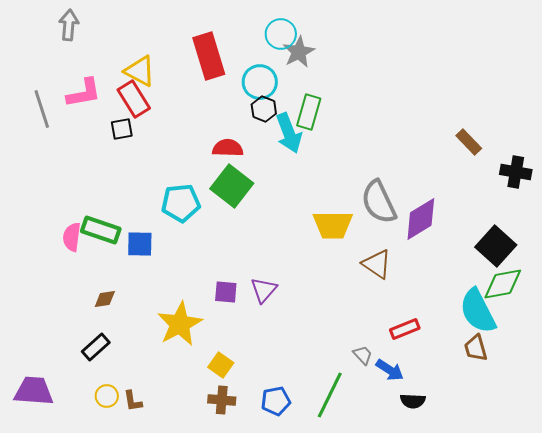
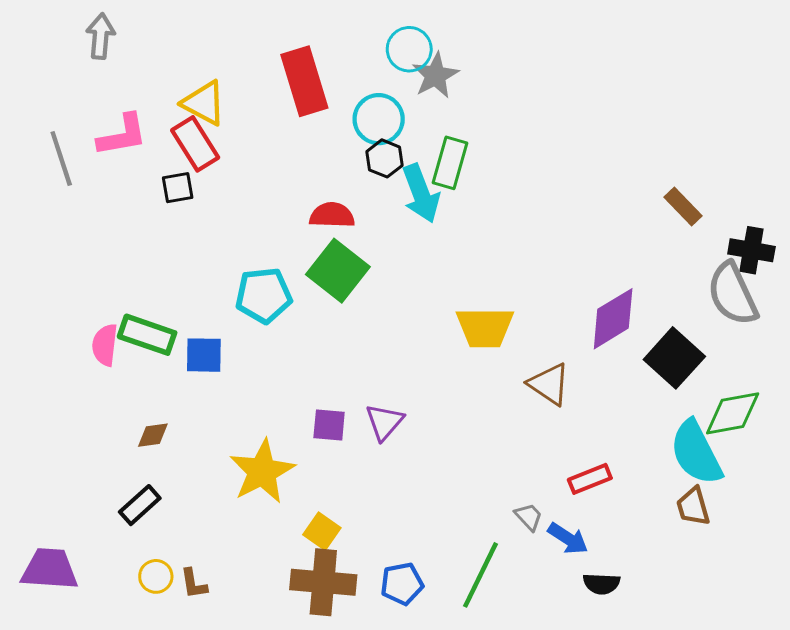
gray semicircle: (379, 202) -> (733, 294), moved
black square: (496, 246) -> (674, 358), moved
brown cross: (222, 400) -> (323, 582), size x1.6

